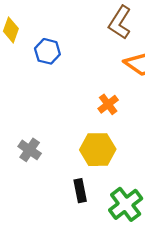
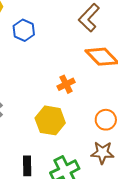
black rectangle: (80, 191) -> (27, 166), moved

